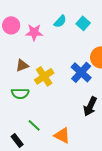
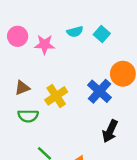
cyan semicircle: (60, 21) -> (75, 32), turned 32
brown triangle: (22, 65) -> (22, 88), moved

